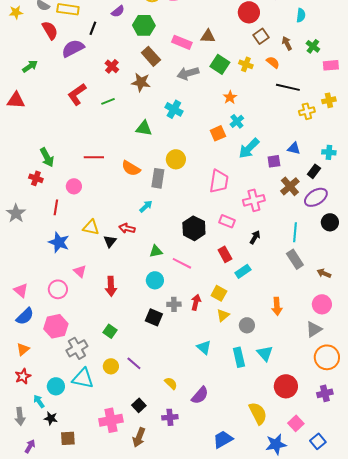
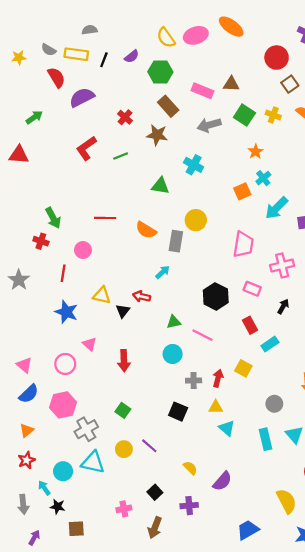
black line: (93, 28) -> (104, 60), moved
yellow triangle: (223, 315) -> (216, 407), moved, turned 40
black square: (154, 317) -> (178, 412), moved
pink cross: (111, 420) -> (124, 509), size x0.6

